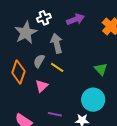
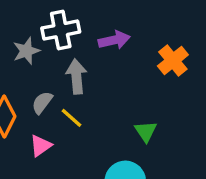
white cross: (44, 18) -> (61, 30), size x1.5
gray star: (26, 33) -> (26, 51), size x0.7

